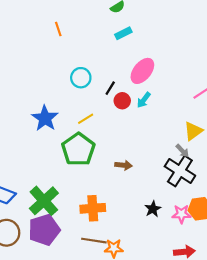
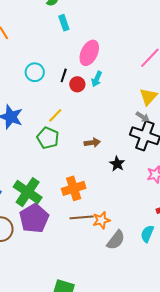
cyan rectangle: (123, 33) -> (64, 23), turned -70
yellow line: (86, 119) -> (55, 115), moved
green pentagon: (78, 149) -> (48, 138), size x0.7
black star: (153, 209) -> (117, 164), moved

